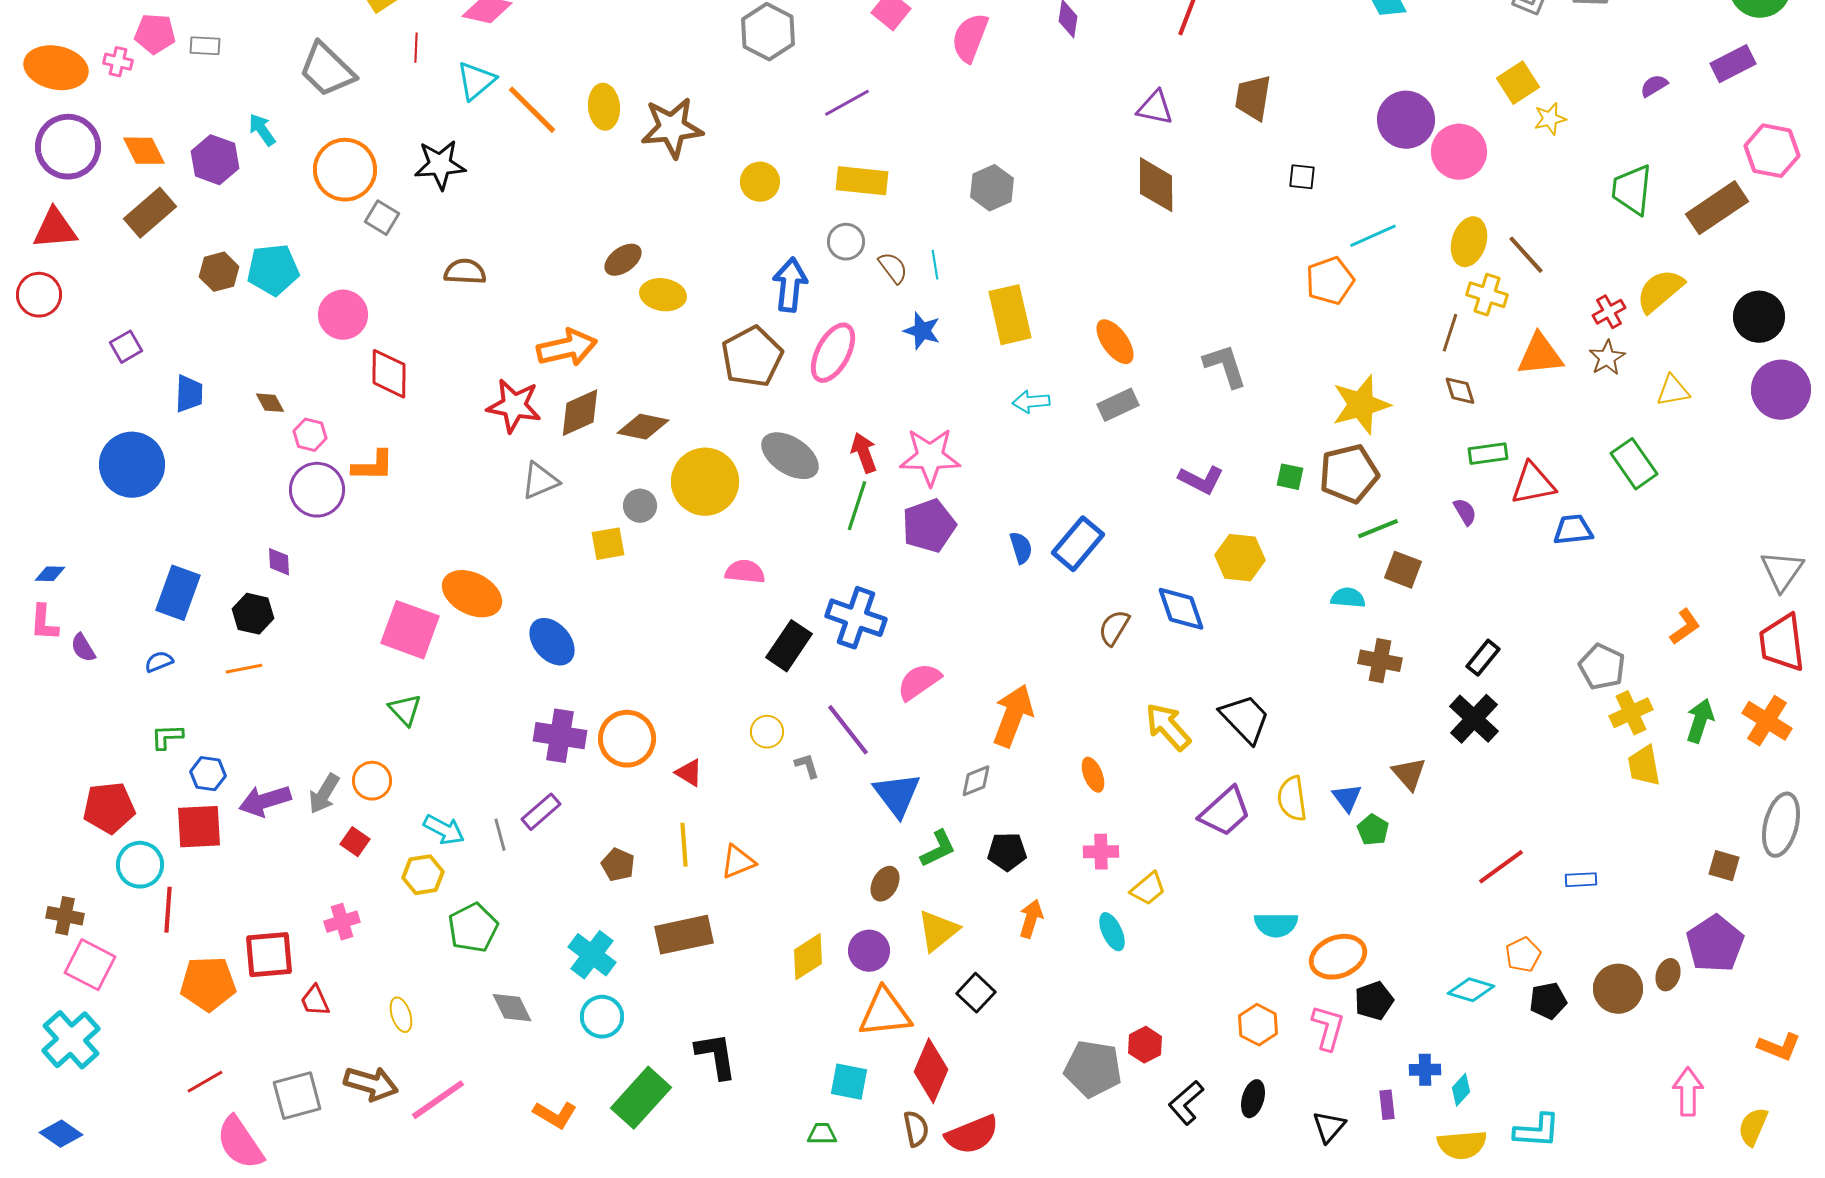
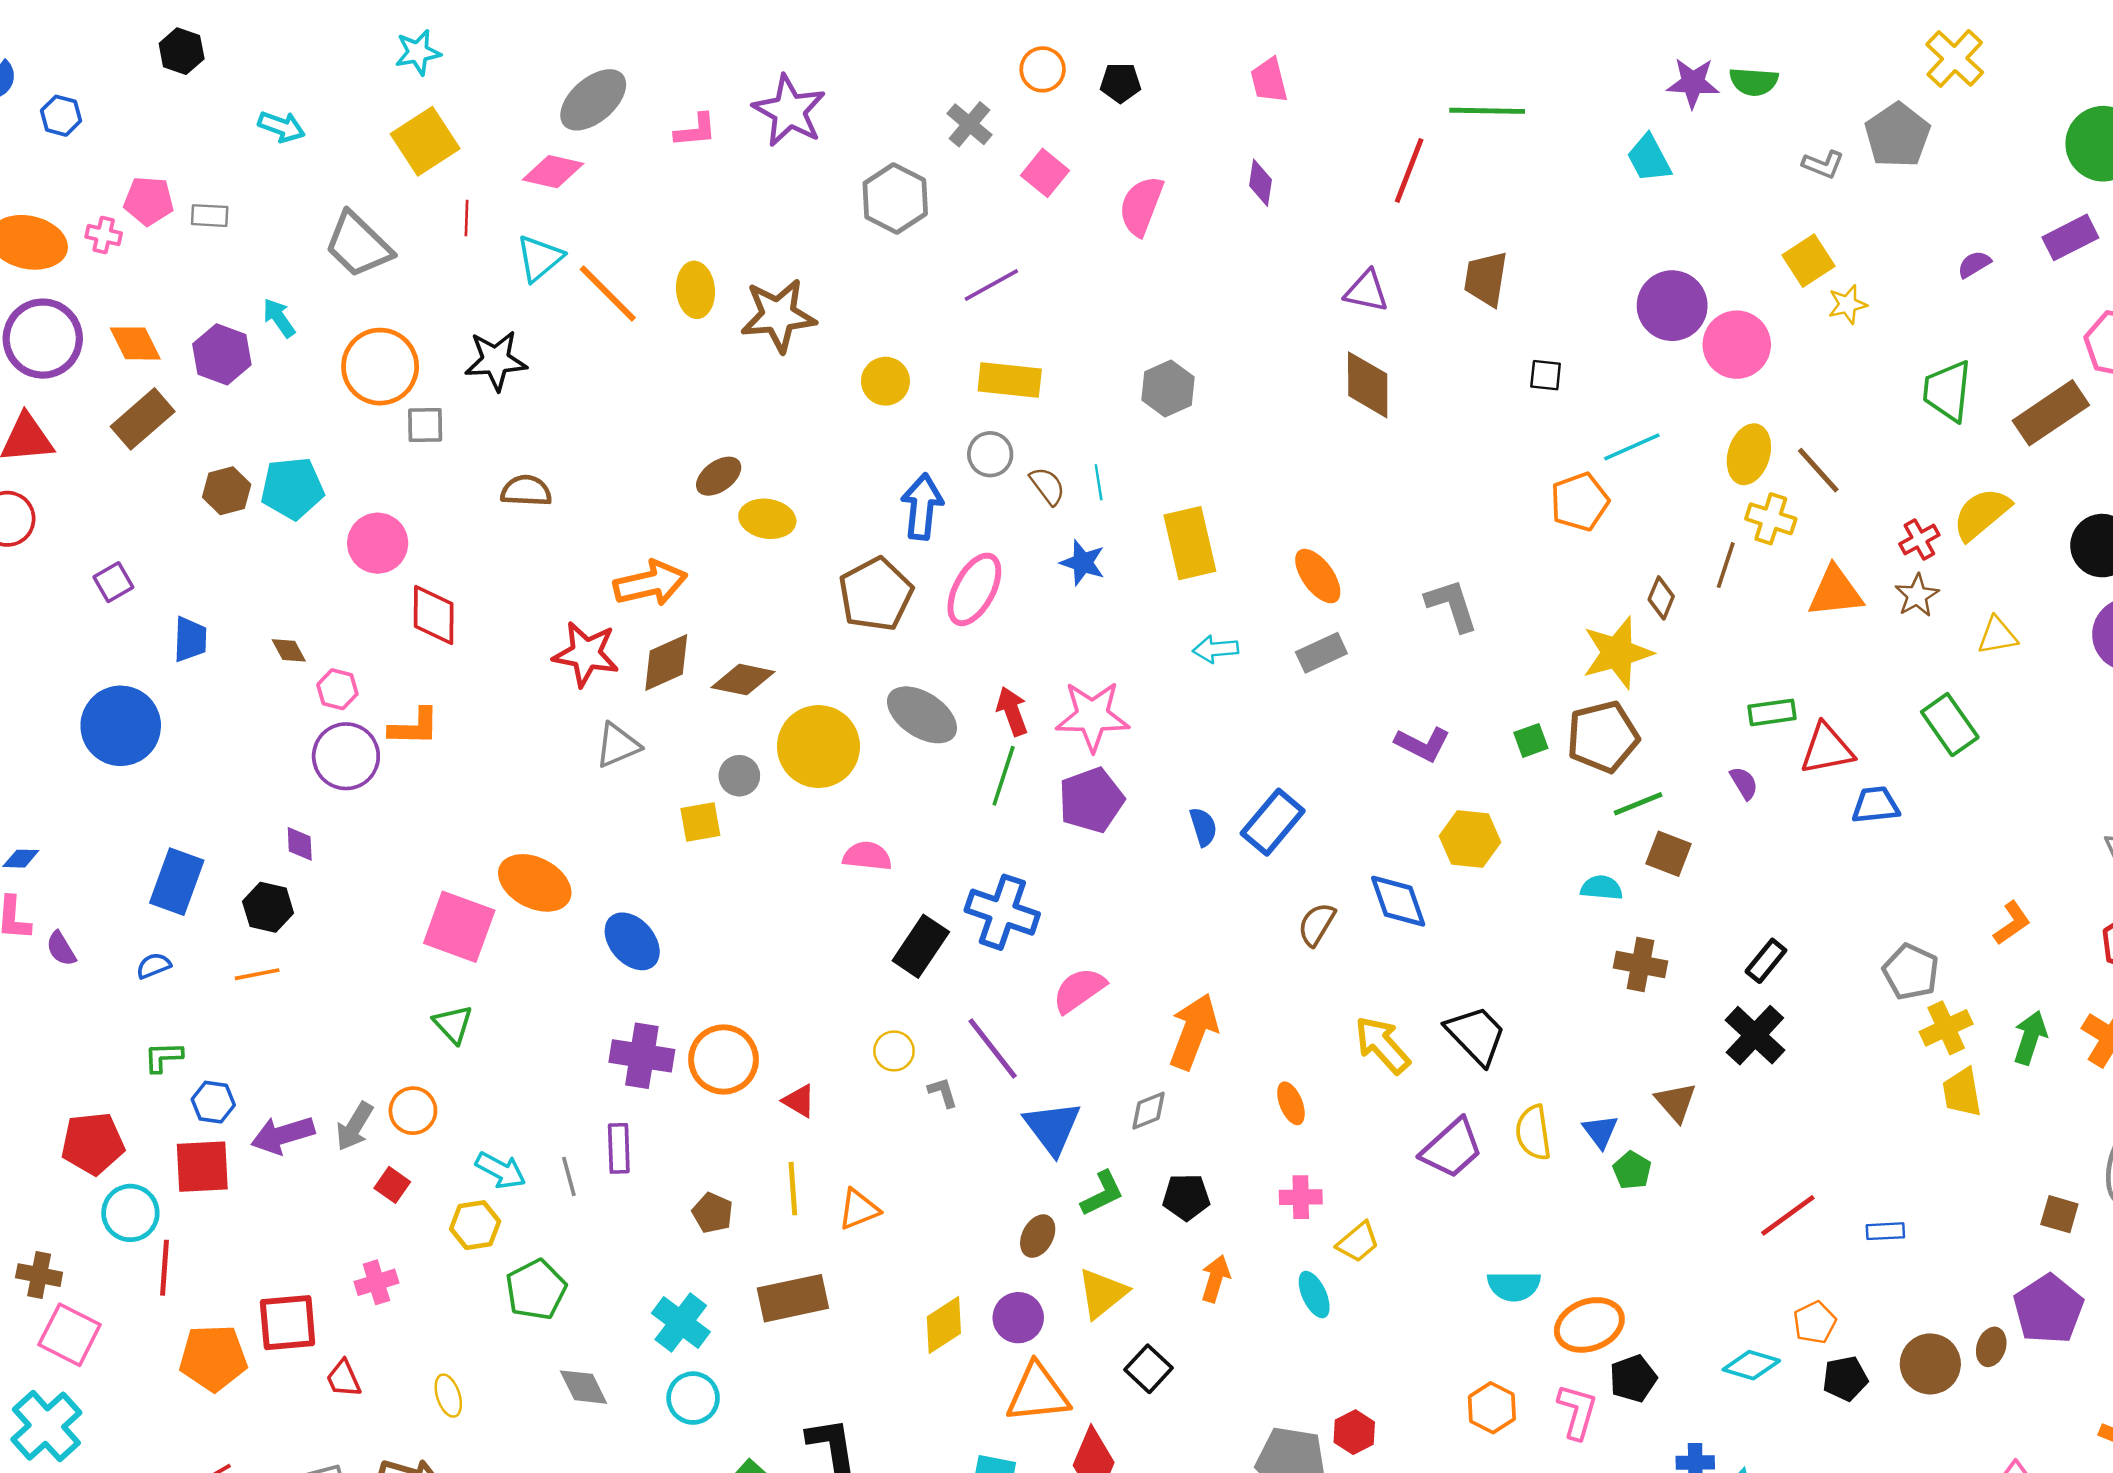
gray square: (382, 218) -> (425, 425), turned -32
brown diamond: (1460, 391) -> (1661, 598), moved, turned 40
green square: (1290, 477) -> (1531, 740), turned -32
purple rectangle: (541, 812) -> (619, 1148), turned -51

